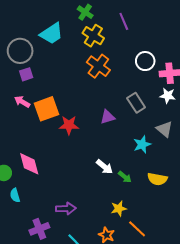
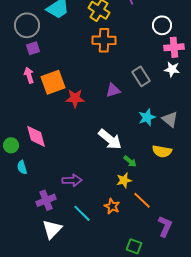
white circle: (145, 61) -> (162, 25), moved
orange cross: (98, 66) -> (104, 40), turned -35
pink arrow: (22, 102) -> (29, 75), turned 42
gray triangle: (165, 129) -> (170, 119), moved
white arrow: (104, 167) -> (110, 139), size x1.4
green arrow: (125, 177) -> (130, 161), moved

